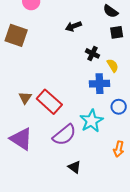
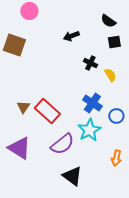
blue cross: (100, 84) -> (92, 103), moved, turned 36
black triangle: (74, 167) -> (72, 176), size x1.5

